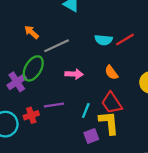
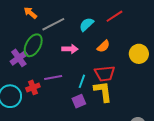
cyan semicircle: (104, 40) -> (87, 24), moved, turned 133
orange semicircle: (111, 72) -> (103, 46), turned -96
red trapezoid: (112, 103) -> (105, 74), turned -60
purple square: (91, 136) -> (79, 101), moved

